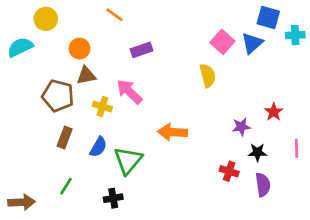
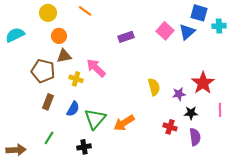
yellow circle: (46, 19) -> (48, 13), moved
purple rectangle: (142, 50) -> (126, 37), moved
yellow semicircle: (208, 75) -> (154, 87), moved
red star: (274, 112) -> (203, 83), size x1.6
orange arrow: (173, 132) -> (124, 123), moved, turned -35

